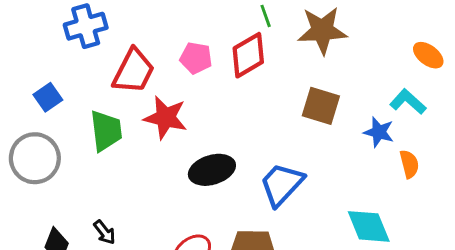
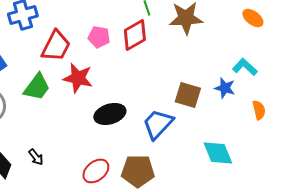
orange ellipse: (428, 55) -> (253, 18), moved
brown square: (321, 106) -> (188, 95), moved
green trapezoid: (106, 131) -> (37, 87), turned 44
orange semicircle: (409, 164) -> (259, 110), moved

